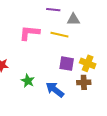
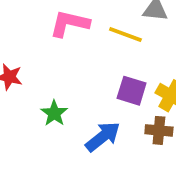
blue arrow: (55, 90) -> (103, 137), turned 96

